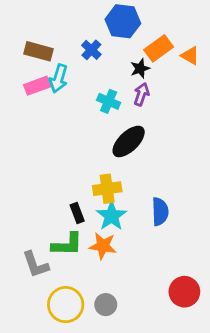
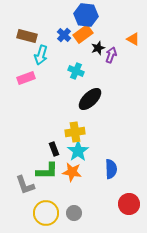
orange rectangle: (159, 48) -> (83, 34), moved
pink rectangle: (37, 86) -> (26, 78), moved
purple arrow: (141, 94) -> (111, 55), moved
blue semicircle: (160, 212) -> (111, 169), moved

